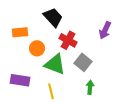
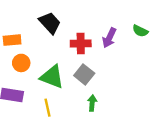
red cross: (68, 40) -> (81, 43), moved, turned -30
orange circle: (37, 48) -> (21, 63), moved

